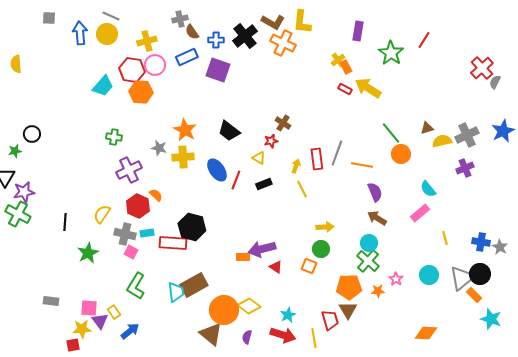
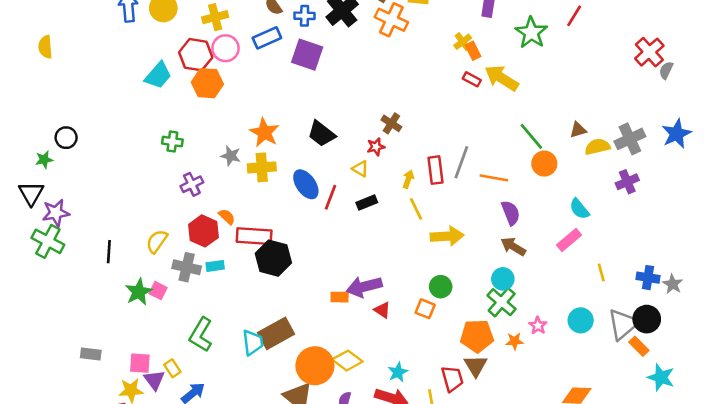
purple cross: (129, 170) -> (192, 184), size x0.7
yellow arrow: (325, 227) -> (447, 236), moved, size x1.4
red rectangle: (173, 243) -> (254, 236), moved
pink square: (131, 252) -> (158, 291), moved

